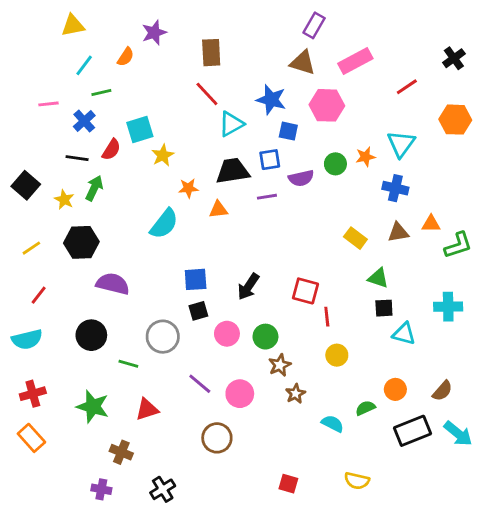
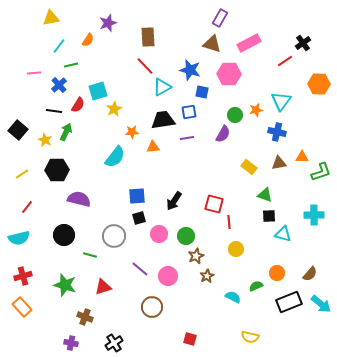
black cross: (454, 58) -> (303, 43), moved
purple semicircle: (301, 178) -> (223, 134), moved, turned -48
red square: (288, 484) -> (190, 339), moved

